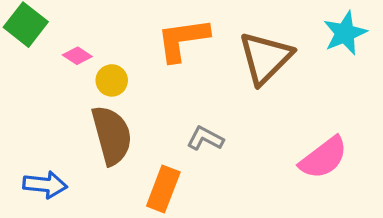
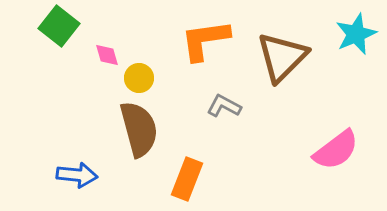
pink diamond: (77, 56) -> (107, 55), turned 40
gray L-shape: (205, 138) -> (224, 106), moved

